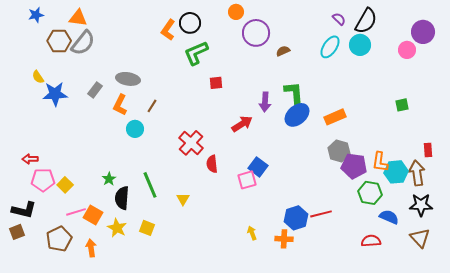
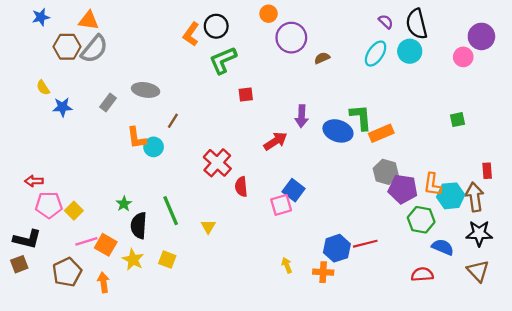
black semicircle: (366, 21) -> (417, 24), turned 136
green L-shape: (294, 93) -> (361, 117), moved
blue star: (55, 94) -> (62, 107), size x0.7
orange L-shape: (120, 105) -> (136, 138), moved, turned -35
blue ellipse: (297, 115) -> (338, 131), turned 60

